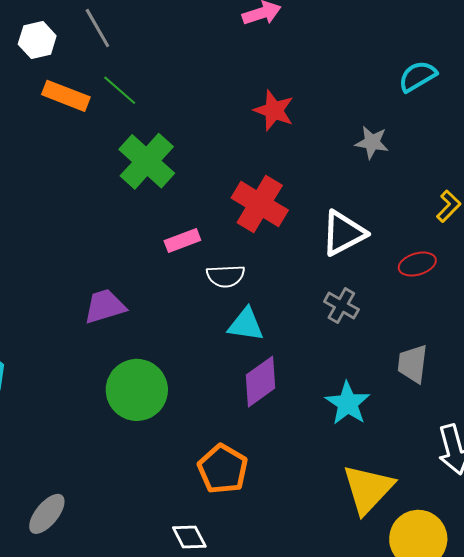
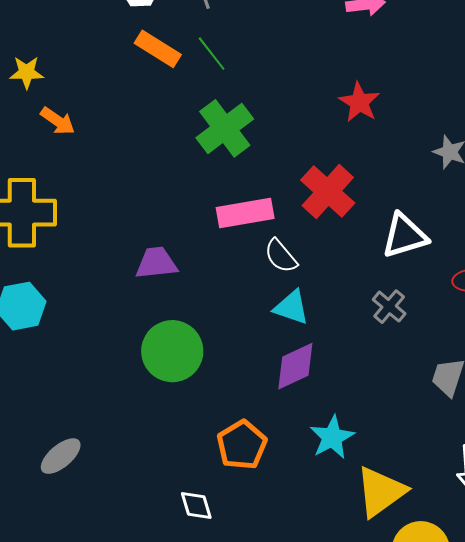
pink rectangle: (182, 241) -> (245, 213), size x1.6
white semicircle: (226, 276) -> (281, 256), turned 42
cyan star: (348, 403) -> (332, 437), moved

